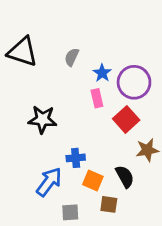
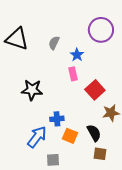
purple circle: (134, 82) -> (101, 30), moved
brown square: (109, 204) -> (100, 154), moved

